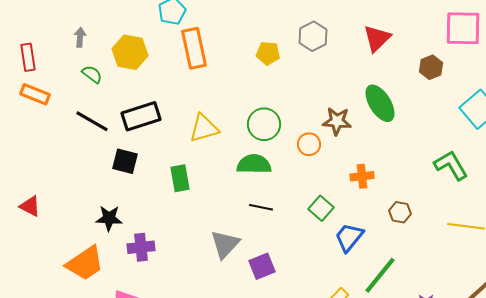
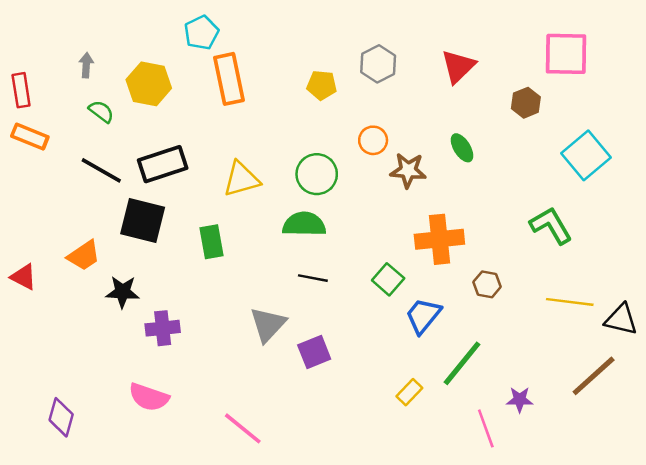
green ellipse: (380, 103) -> (462, 148), size x0.6
orange circle: (309, 144) -> (373, 140), moved
black square: (125, 161) -> (143, 220), size x1.4
orange cross: (362, 176) -> (439, 239), size x1.6
orange trapezoid: (85, 263) -> (84, 256), moved, size x0.7

